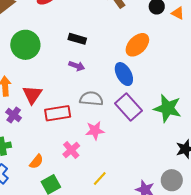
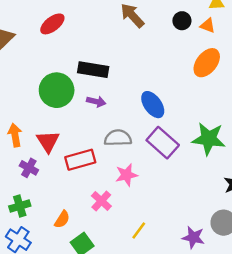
black rectangle: (77, 39) -> (93, 70), size x1.4
green circle: (25, 45) -> (57, 90), moved
orange ellipse: (137, 45) -> (207, 63), moved

